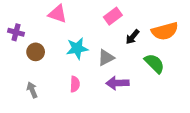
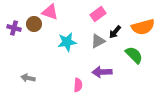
brown circle: (36, 52) -> (34, 24), moved
gray triangle: (106, 58) -> (98, 41), moved
pink semicircle: (75, 84) -> (78, 85), moved
gray arrow: (32, 90) -> (28, 78), turned -56

